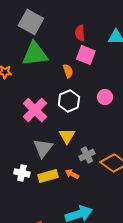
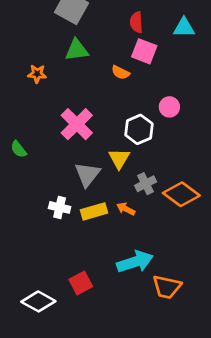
green triangle: (35, 54) -> (77, 50), size x0.7
orange semicircle: (68, 71) -> (120, 72), turned 136
white hexagon: (69, 101) -> (139, 129), moved

